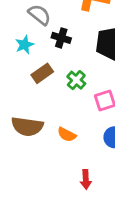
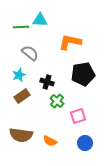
black cross: (61, 38) -> (47, 82), moved
brown rectangle: (42, 73) -> (22, 96), moved

